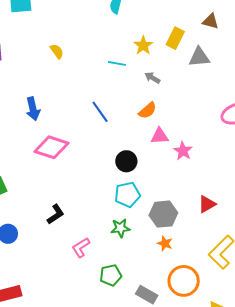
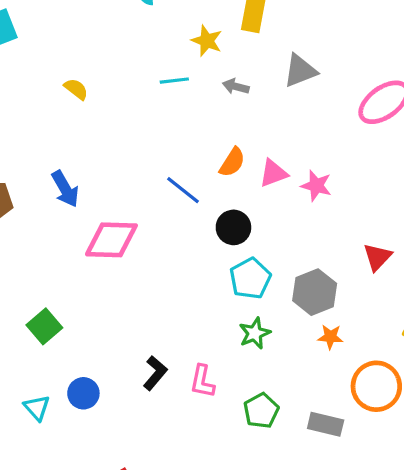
gray triangle: (199, 57) -> (300, 71), moved
orange semicircle: (148, 110) -> (232, 162), moved
blue line: (100, 112) -> (183, 190), moved
black L-shape: (56, 214) -> (155, 373), moved
pink L-shape: (81, 247) -> (202, 381), turned -30

